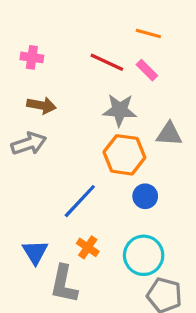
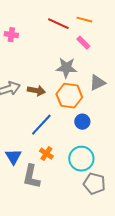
red line: (107, 62) -> (58, 24), moved
brown arrow: (41, 105) -> (36, 91), moved
gray triangle: (169, 134) -> (97, 83), turned -30

